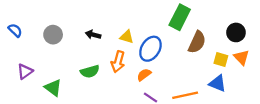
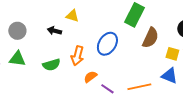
yellow triangle: (127, 37) -> (72, 16), moved
orange semicircle: (144, 75) -> (90, 77), moved
green triangle: (53, 88) -> (17, 59), moved, turned -30

